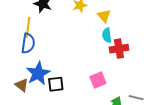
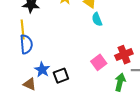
red cross: (119, 49) -> (124, 55), moved
blue star: (38, 73) -> (42, 70), size x0.7

